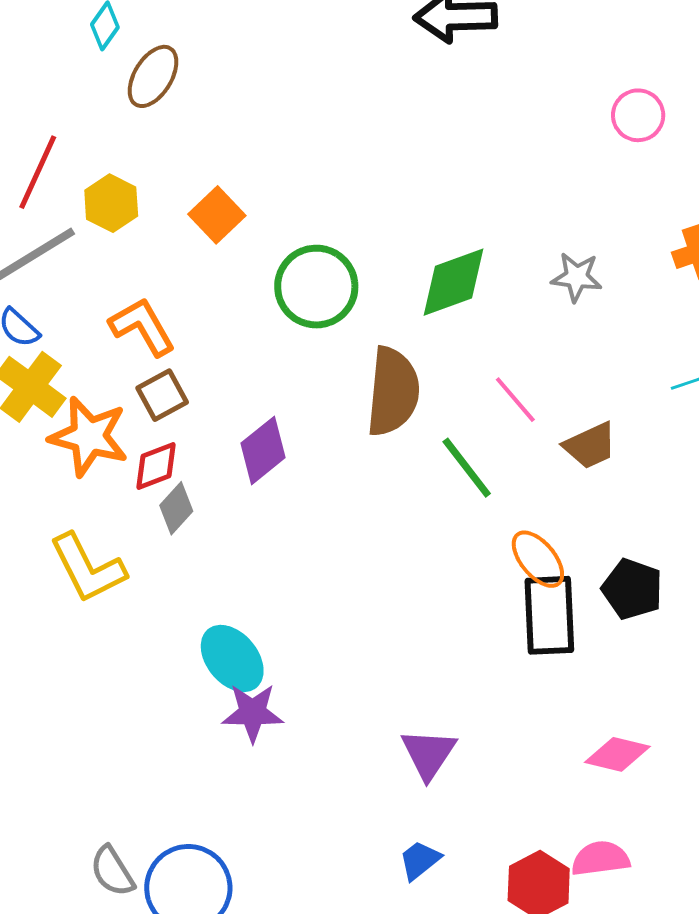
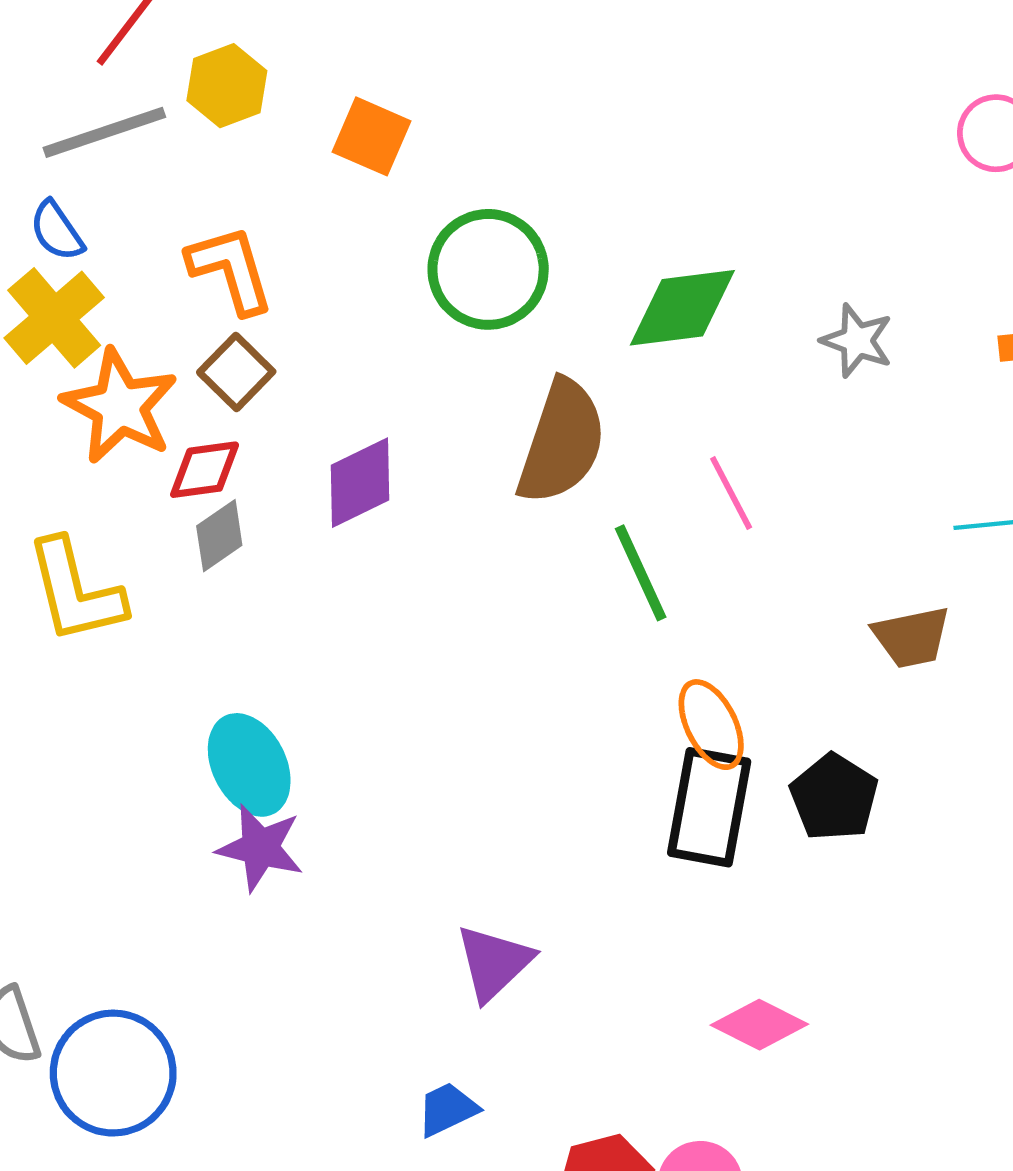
orange square: (217, 215) -> (372, 136), turned -36
brown square: (162, 395) -> (236, 372), turned -30
brown trapezoid: (590, 446) -> (912, 637), moved

